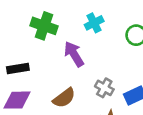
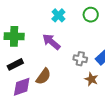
green cross: (44, 26) -> (14, 36), moved
brown semicircle: (64, 98) -> (43, 76), moved

